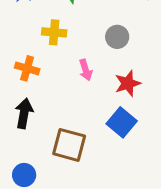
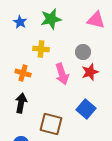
pink arrow: (86, 70) -> (62, 74), size x1.5
red star: (128, 83) -> (90, 72), moved

